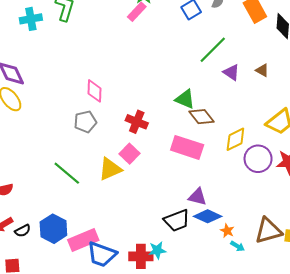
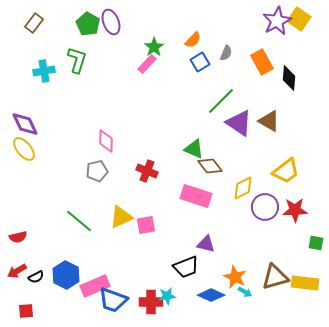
brown triangle: (262, 70) -> (269, 121), size x1.6
purple triangle: (231, 72) -> (239, 123), size x1.6
pink square: (130, 154) -> (146, 225), moved, turned 36
blue diamond: (208, 216) -> (211, 295), moved
orange star: (227, 231) -> (235, 277), size x1.6

